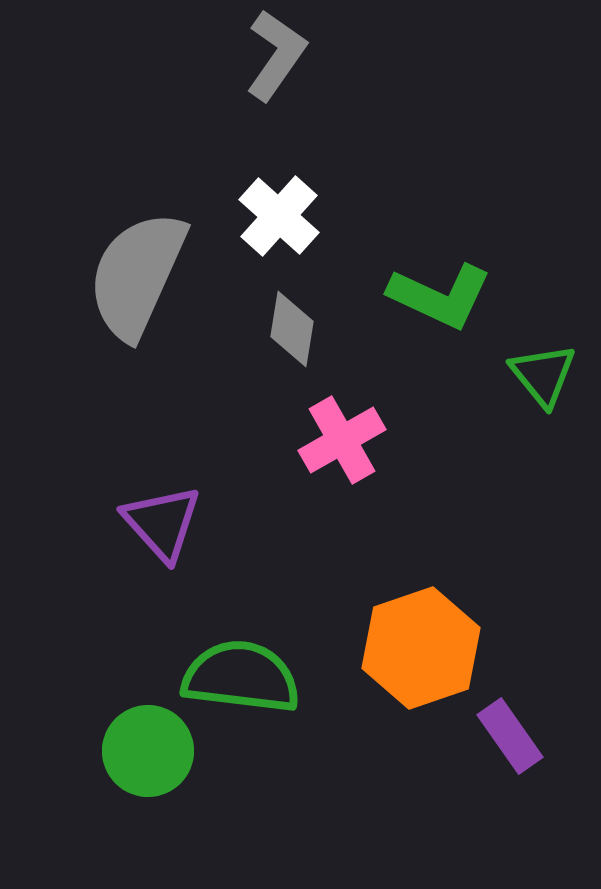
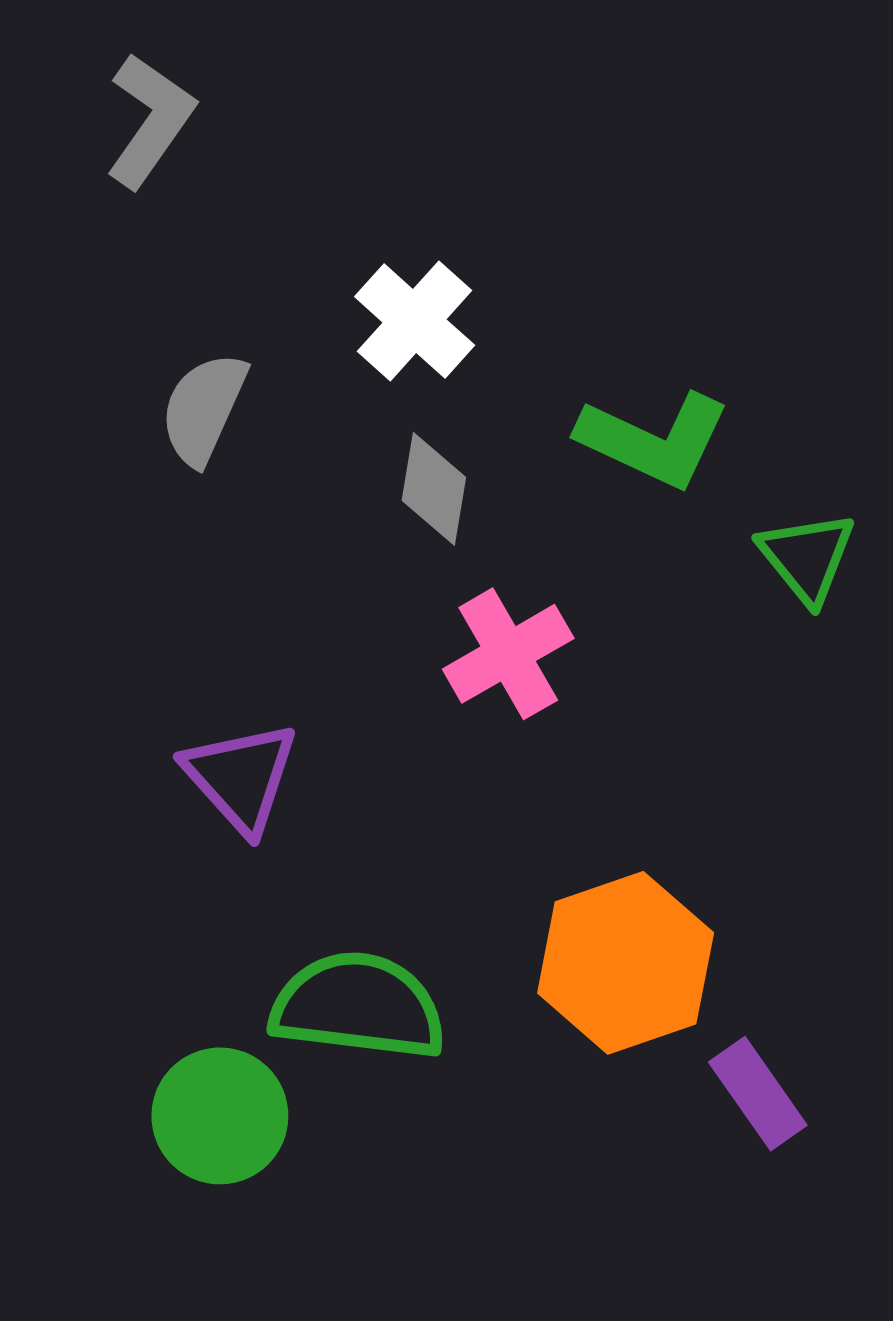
gray L-shape: (276, 55) -> (150, 120), moved
gray semicircle: (137, 275) -> (204, 409), size x0.6

